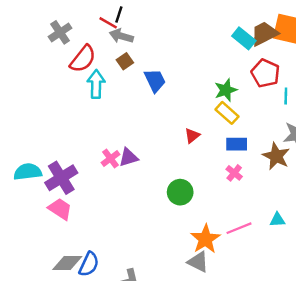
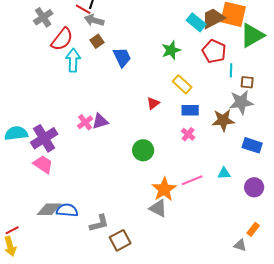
green star: (226, 90) -> (171, 50), moved
brown star: (276, 156) -> (223, 120), turned -30
blue semicircle: (89, 264) -> (67, 210), turned -110

